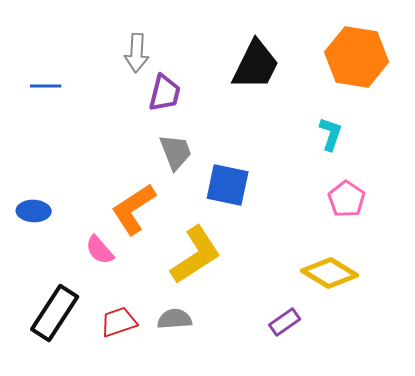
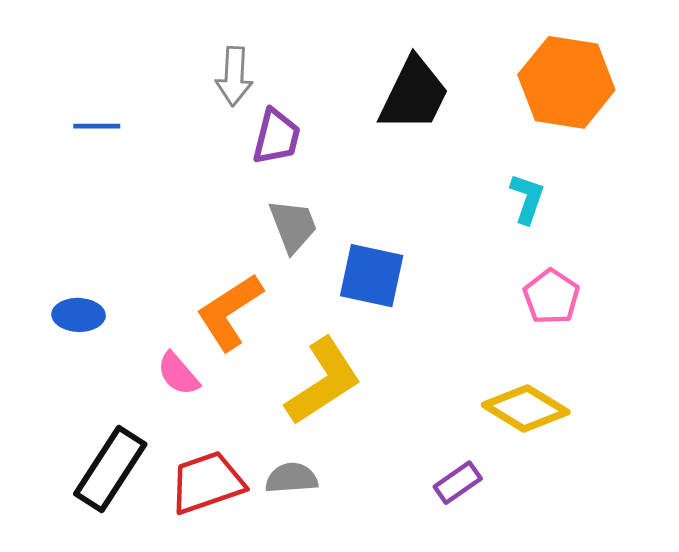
red trapezoid: (119, 322) -> (207, 483), size x1.4

